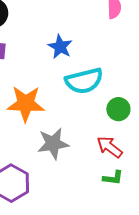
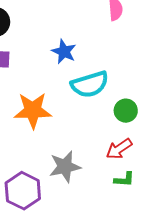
gray star: (53, 144) -> (65, 167), moved
red arrow: (110, 147) -> (119, 149), turned -68

